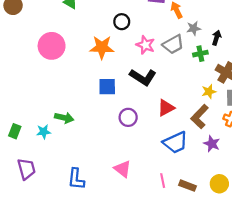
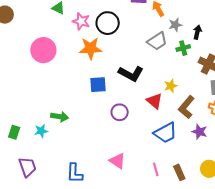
black circle: (122, 22) -> (108, 23), size x1.5
pink star: (145, 45) -> (81, 21), moved
yellow star: (209, 92) -> (171, 86), moved
red triangle: (166, 108) -> (154, 101), turned -48
brown rectangle: (187, 186) -> (179, 172), turned 49

